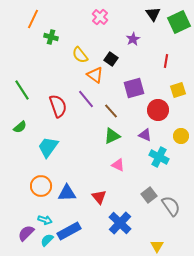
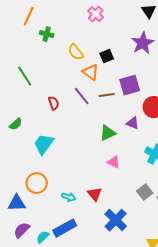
purple star: (133, 39) -> (143, 43), moved, size x1.6
black square: (111, 59) -> (107, 56), turned 32
green line: (22, 90) -> (25, 76), moved
red semicircle: (58, 106) -> (54, 103), size x0.6
brown line: (111, 111) -> (107, 95), moved, turned -56
purple triangle: (145, 135) -> (133, 123), moved
blue triangle: (67, 193) -> (17, 203), moved
cyan arrow: (45, 220) -> (69, 197), moved

